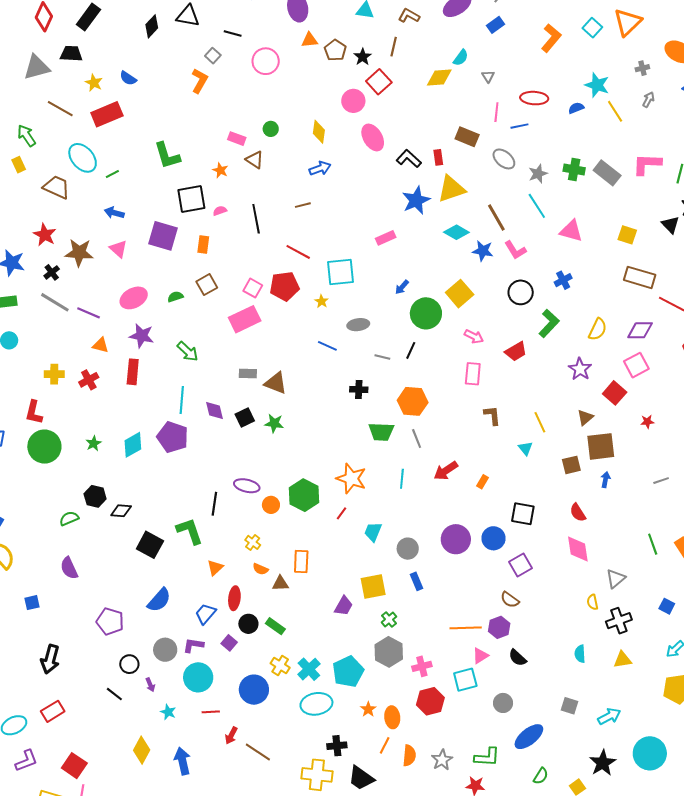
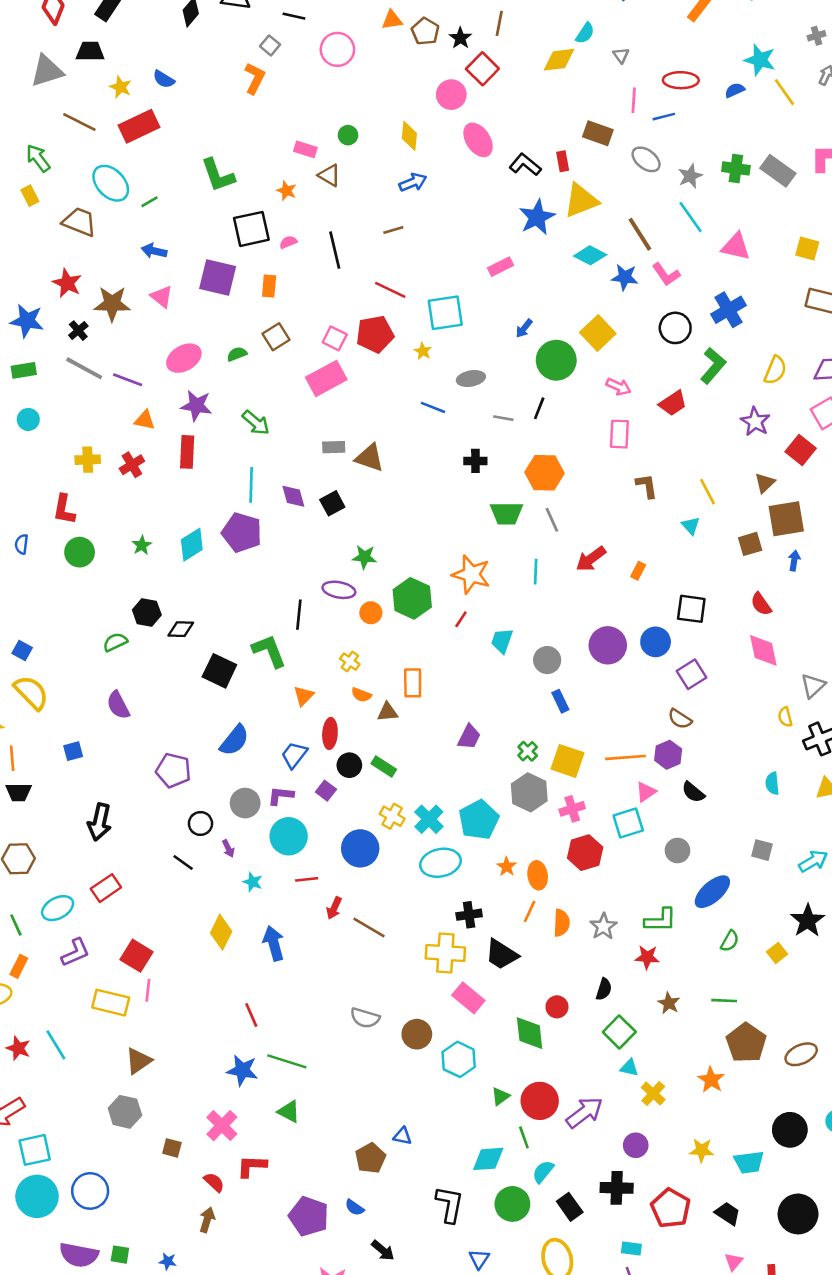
blue cross: (563, 280) -> (729, 310), size x1.5
green star: (274, 423) -> (364, 557), moved
green circle: (44, 447) -> (80, 552), size x0.7
yellow square: (373, 586) -> (567, 761), moved, turned 32

